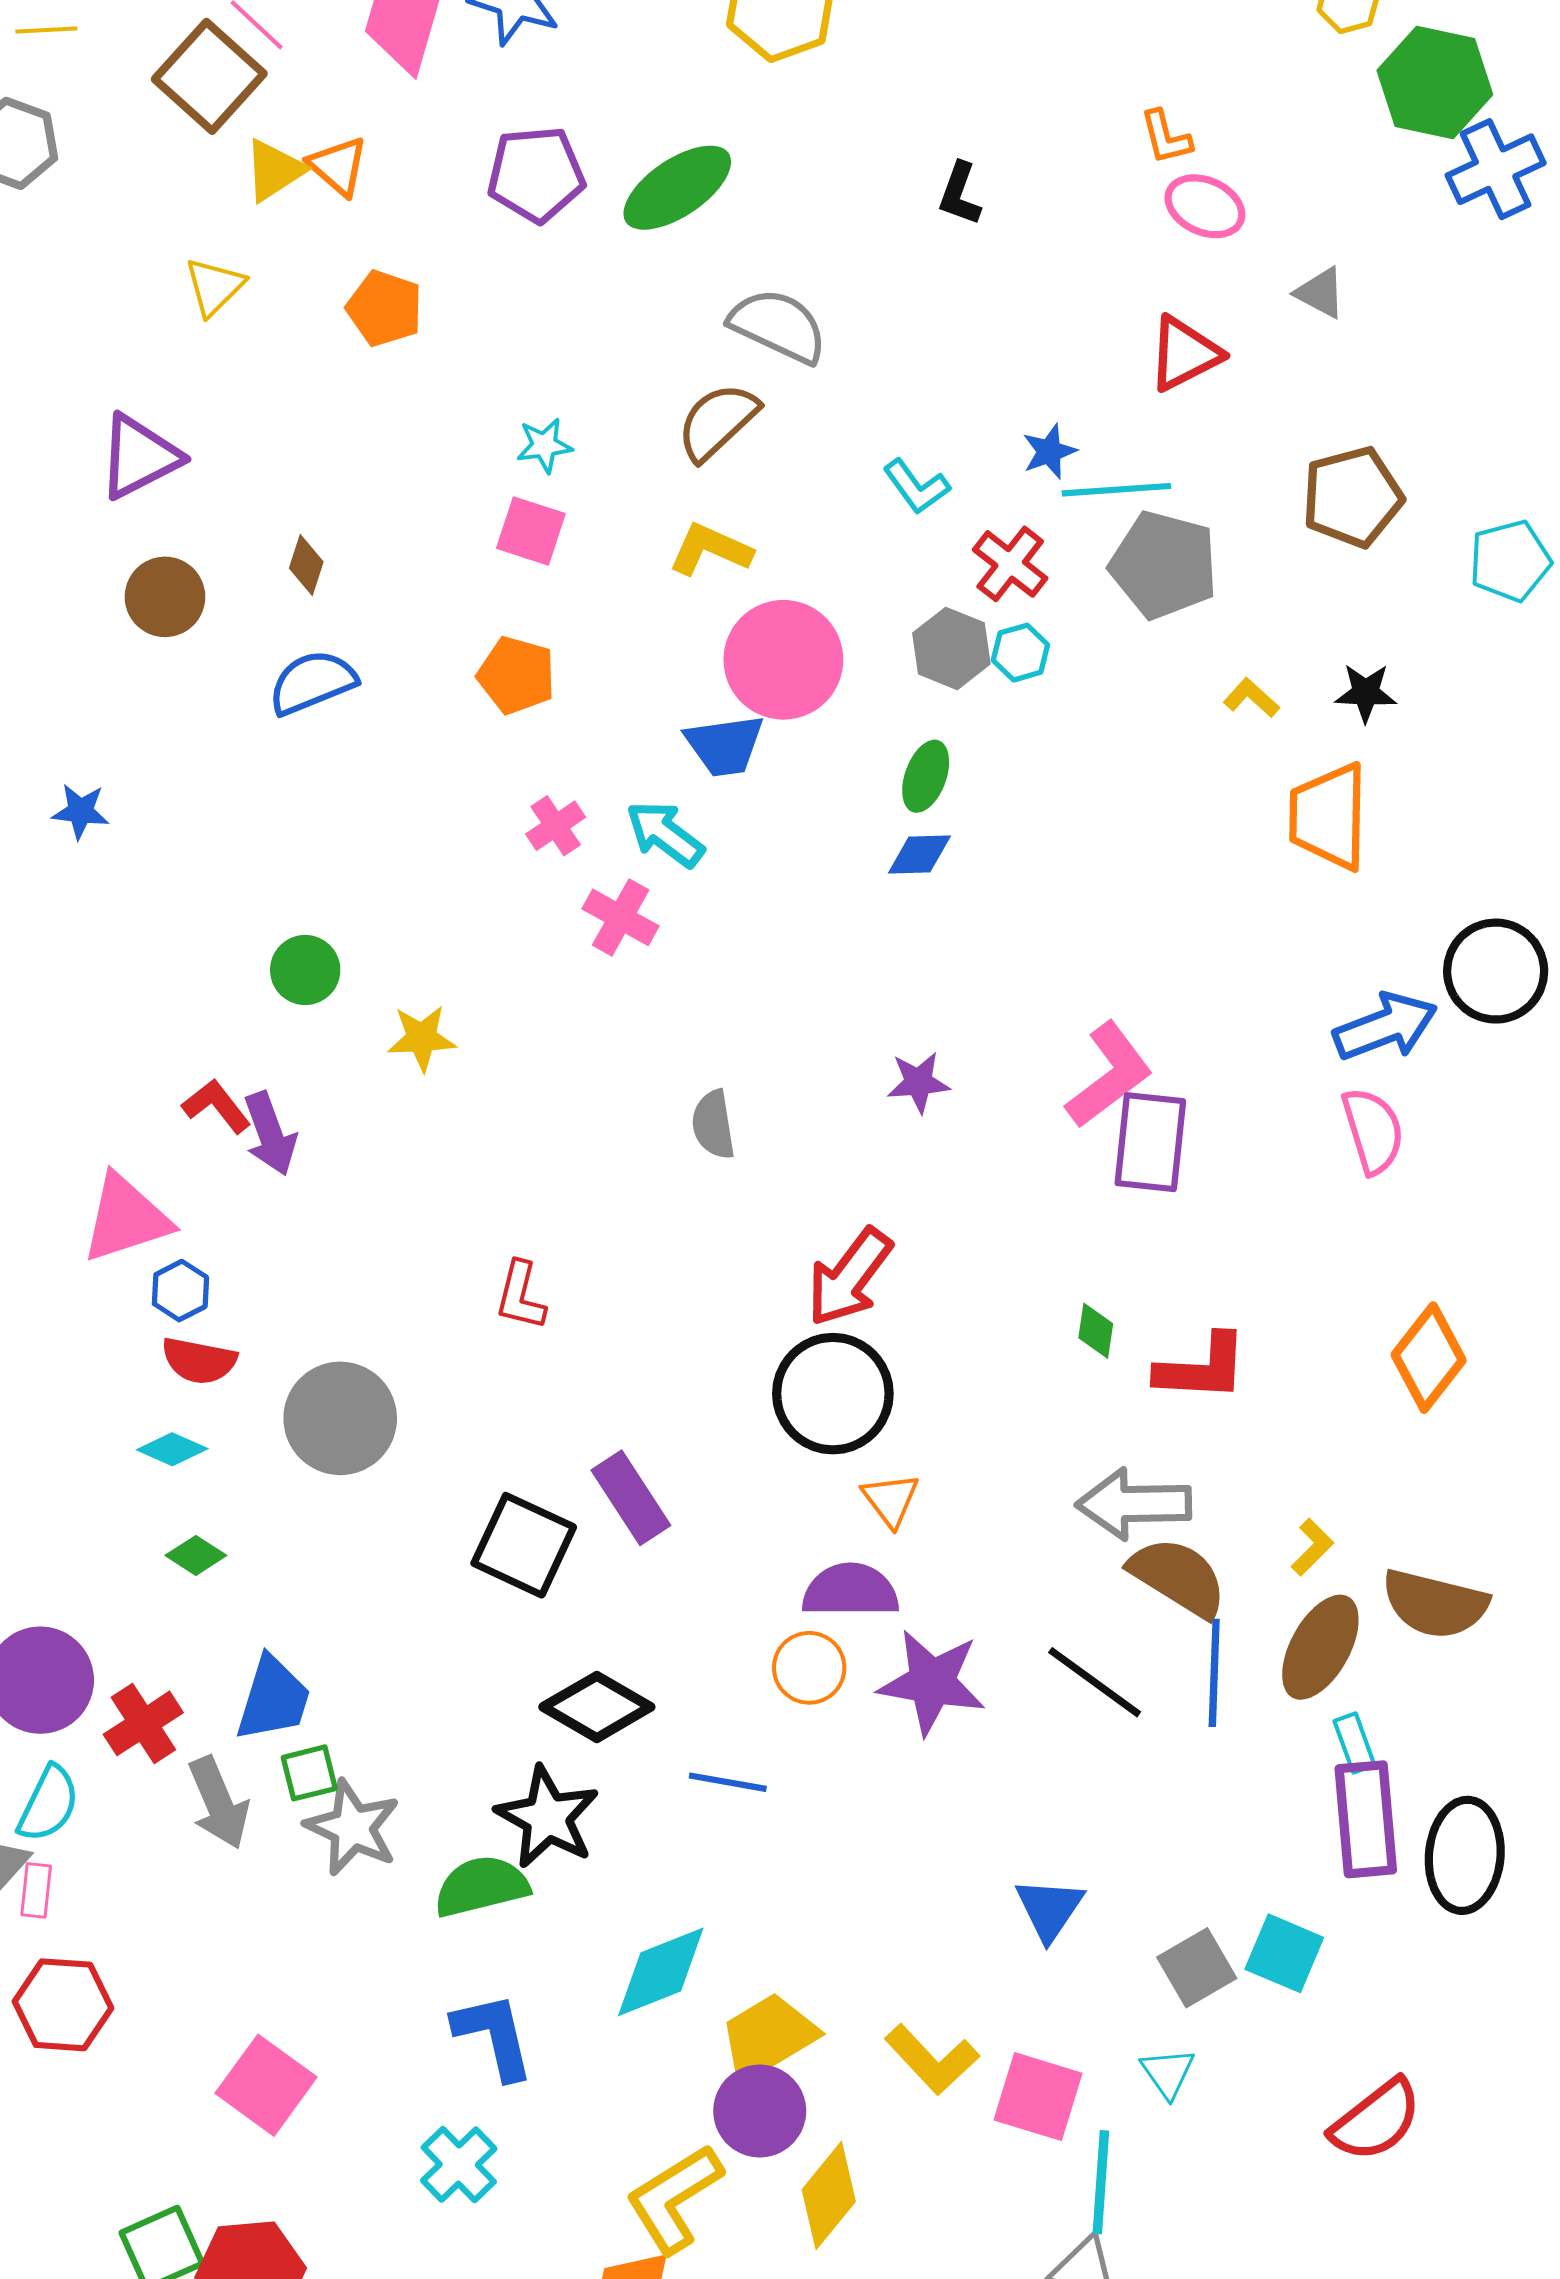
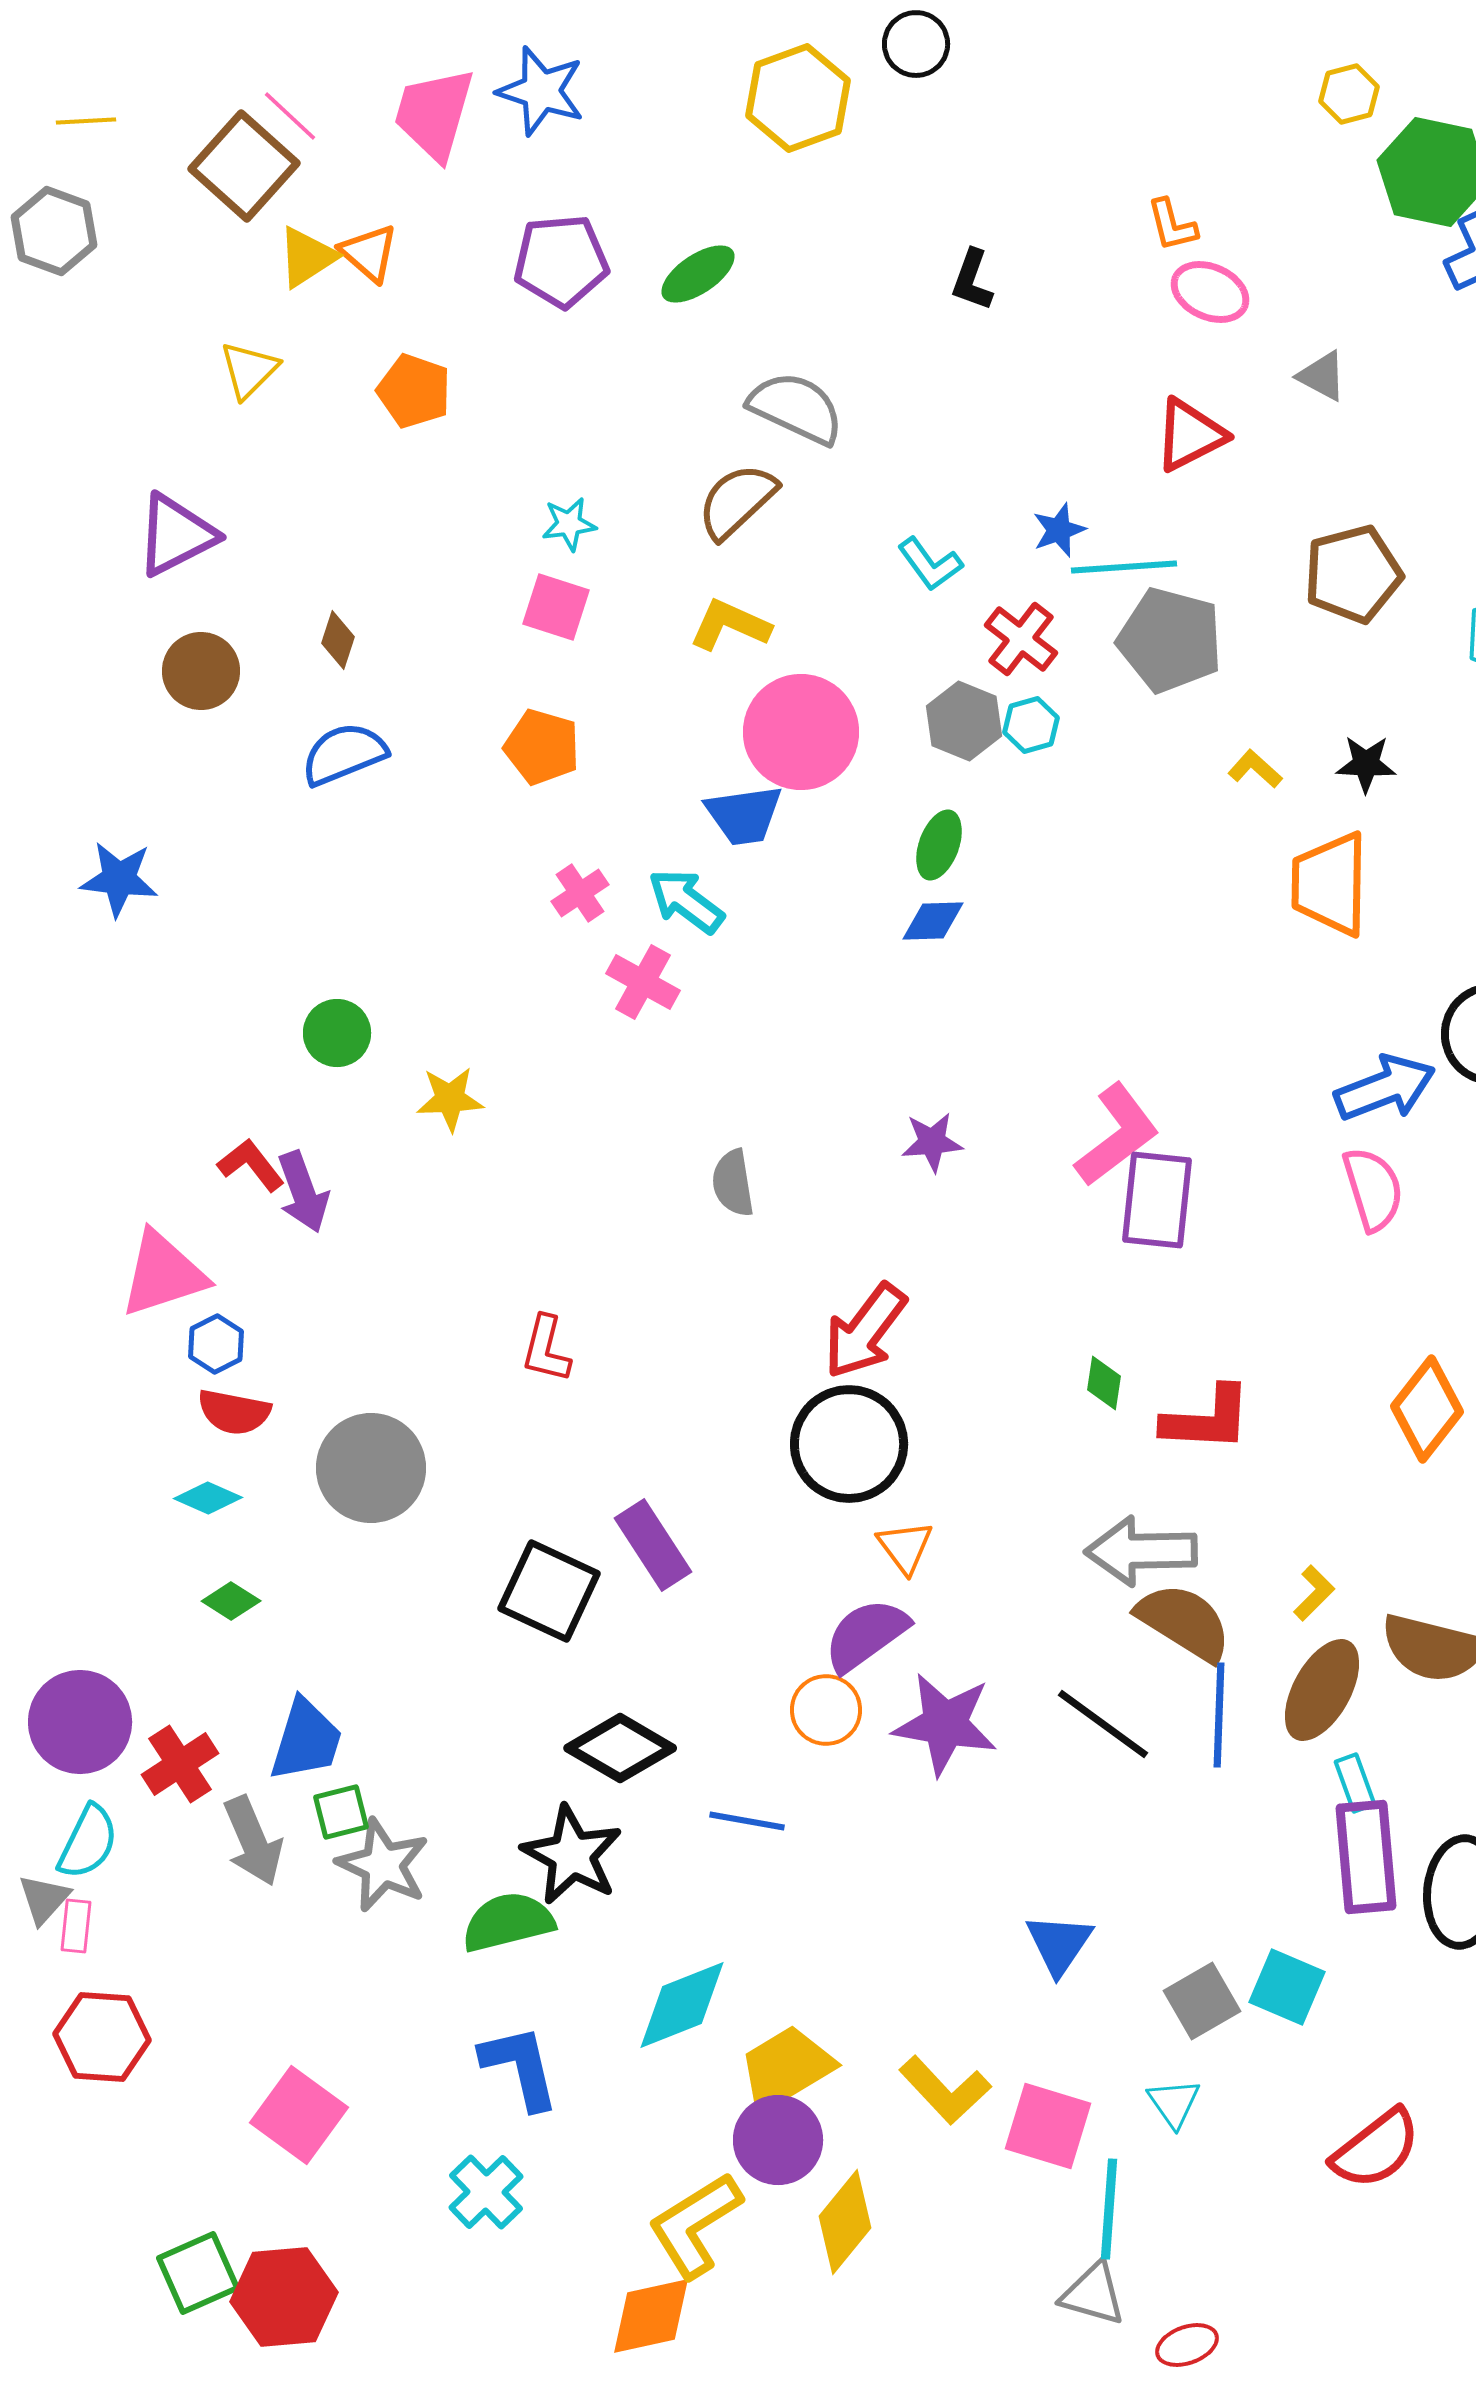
green ellipse: (677, 188) -> (698, 274), size x0.7
blue star: (80, 811) -> (119, 879), size x1.4
purple semicircle: (850, 1590) -> (866, 1635), turned -36

